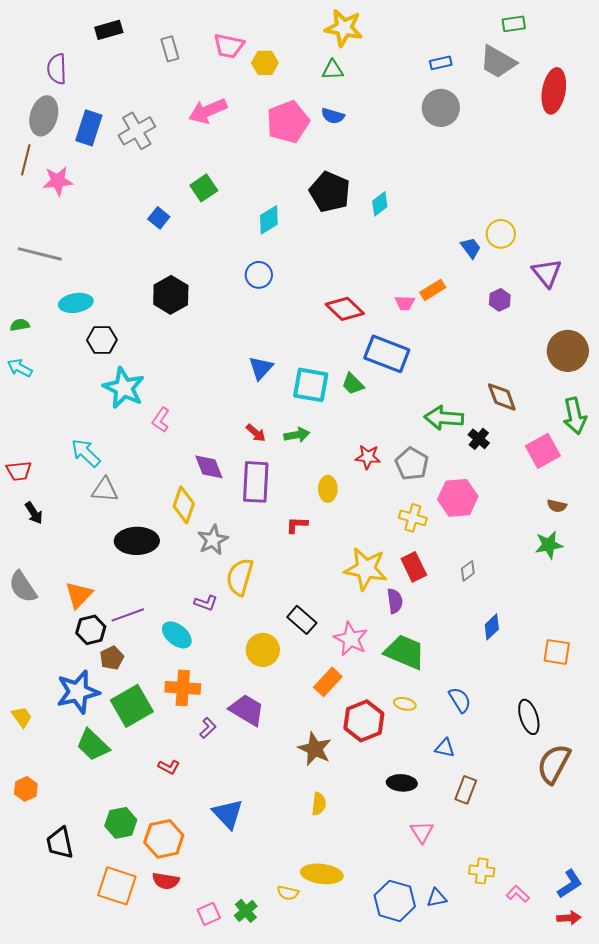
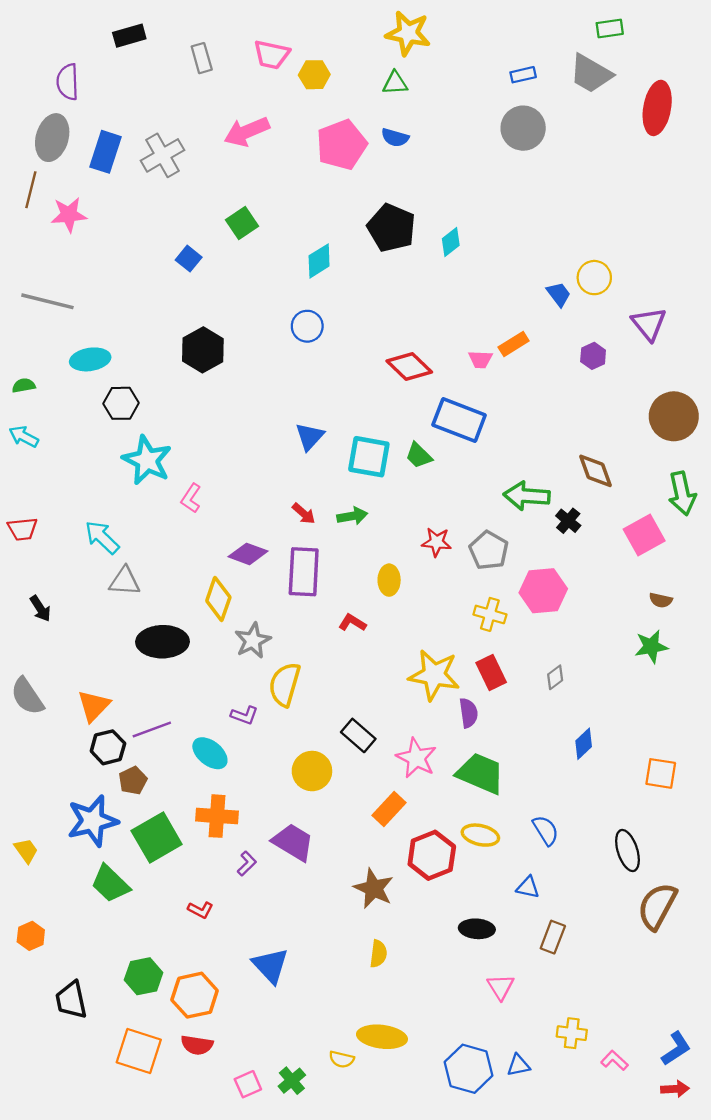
purple diamond: (209, 467) -> (248, 554), turned -48
red trapezoid: (19, 471) -> (23, 529), moved
red L-shape: (297, 525) -> (352, 623), turned 30
yellow ellipse: (405, 704) -> (480, 835), size x1.4

